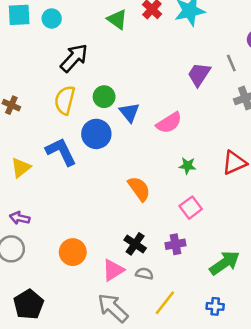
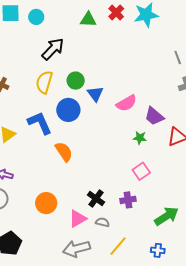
green triangle: (117, 19) -> (88, 20), turned -36
purple trapezoid: (199, 74) -> (154, 116), moved, turned -85
orange semicircle: (139, 189) -> (64, 152), moved
gray arrow: (113, 308) -> (76, 249), turned -60

